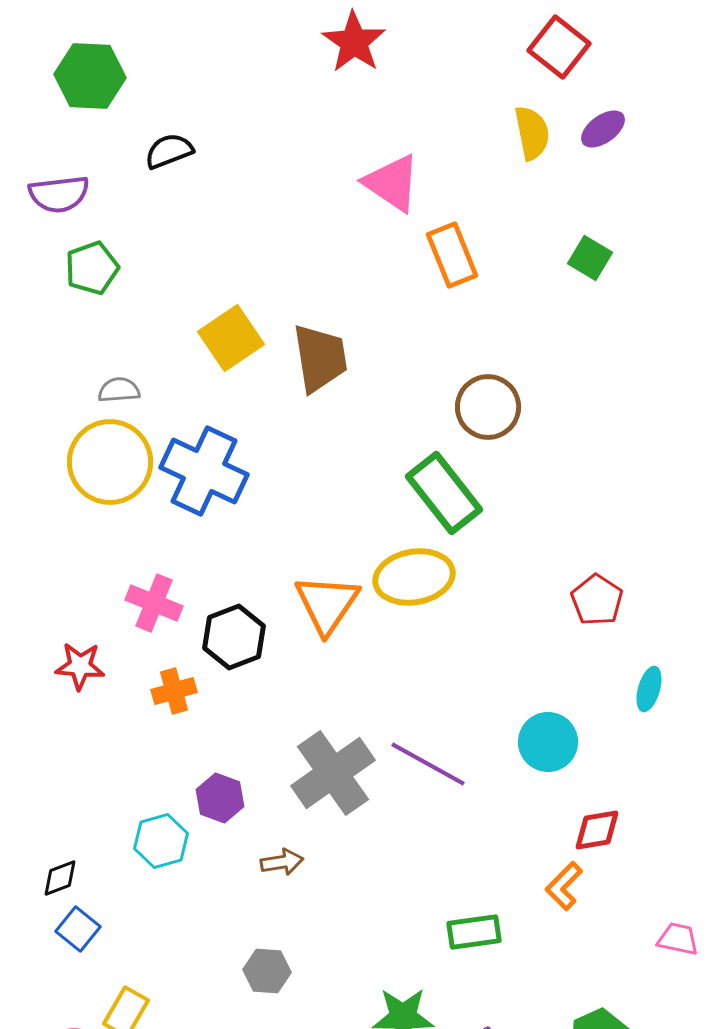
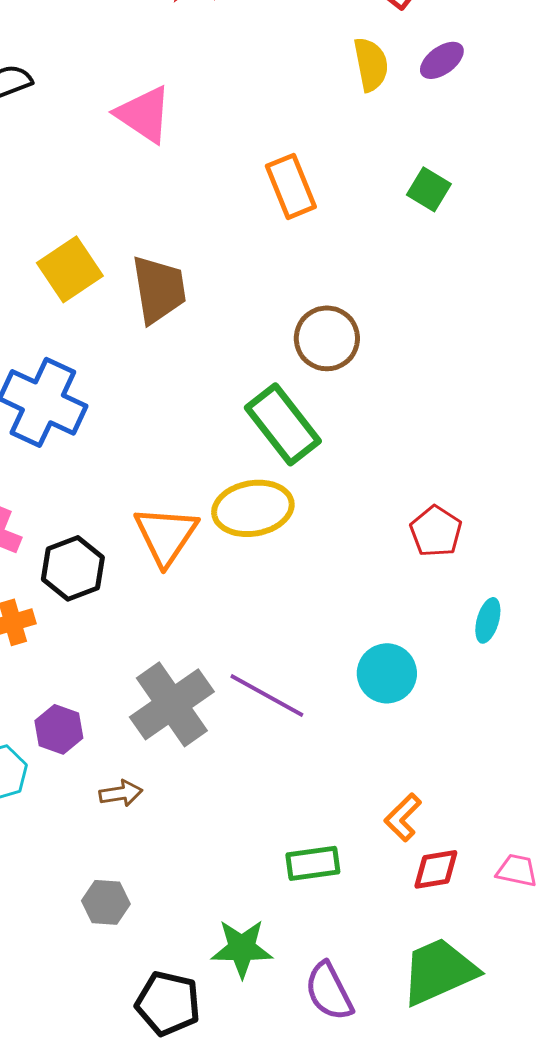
pink triangle: (392, 183) -> (144, 114), moved
red diamond: (597, 830) -> (436, 869), moved

